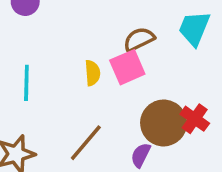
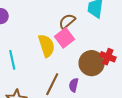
yellow semicircle: (92, 73) -> (46, 46), size x1.6
purple semicircle: (141, 155) -> (74, 85), moved

